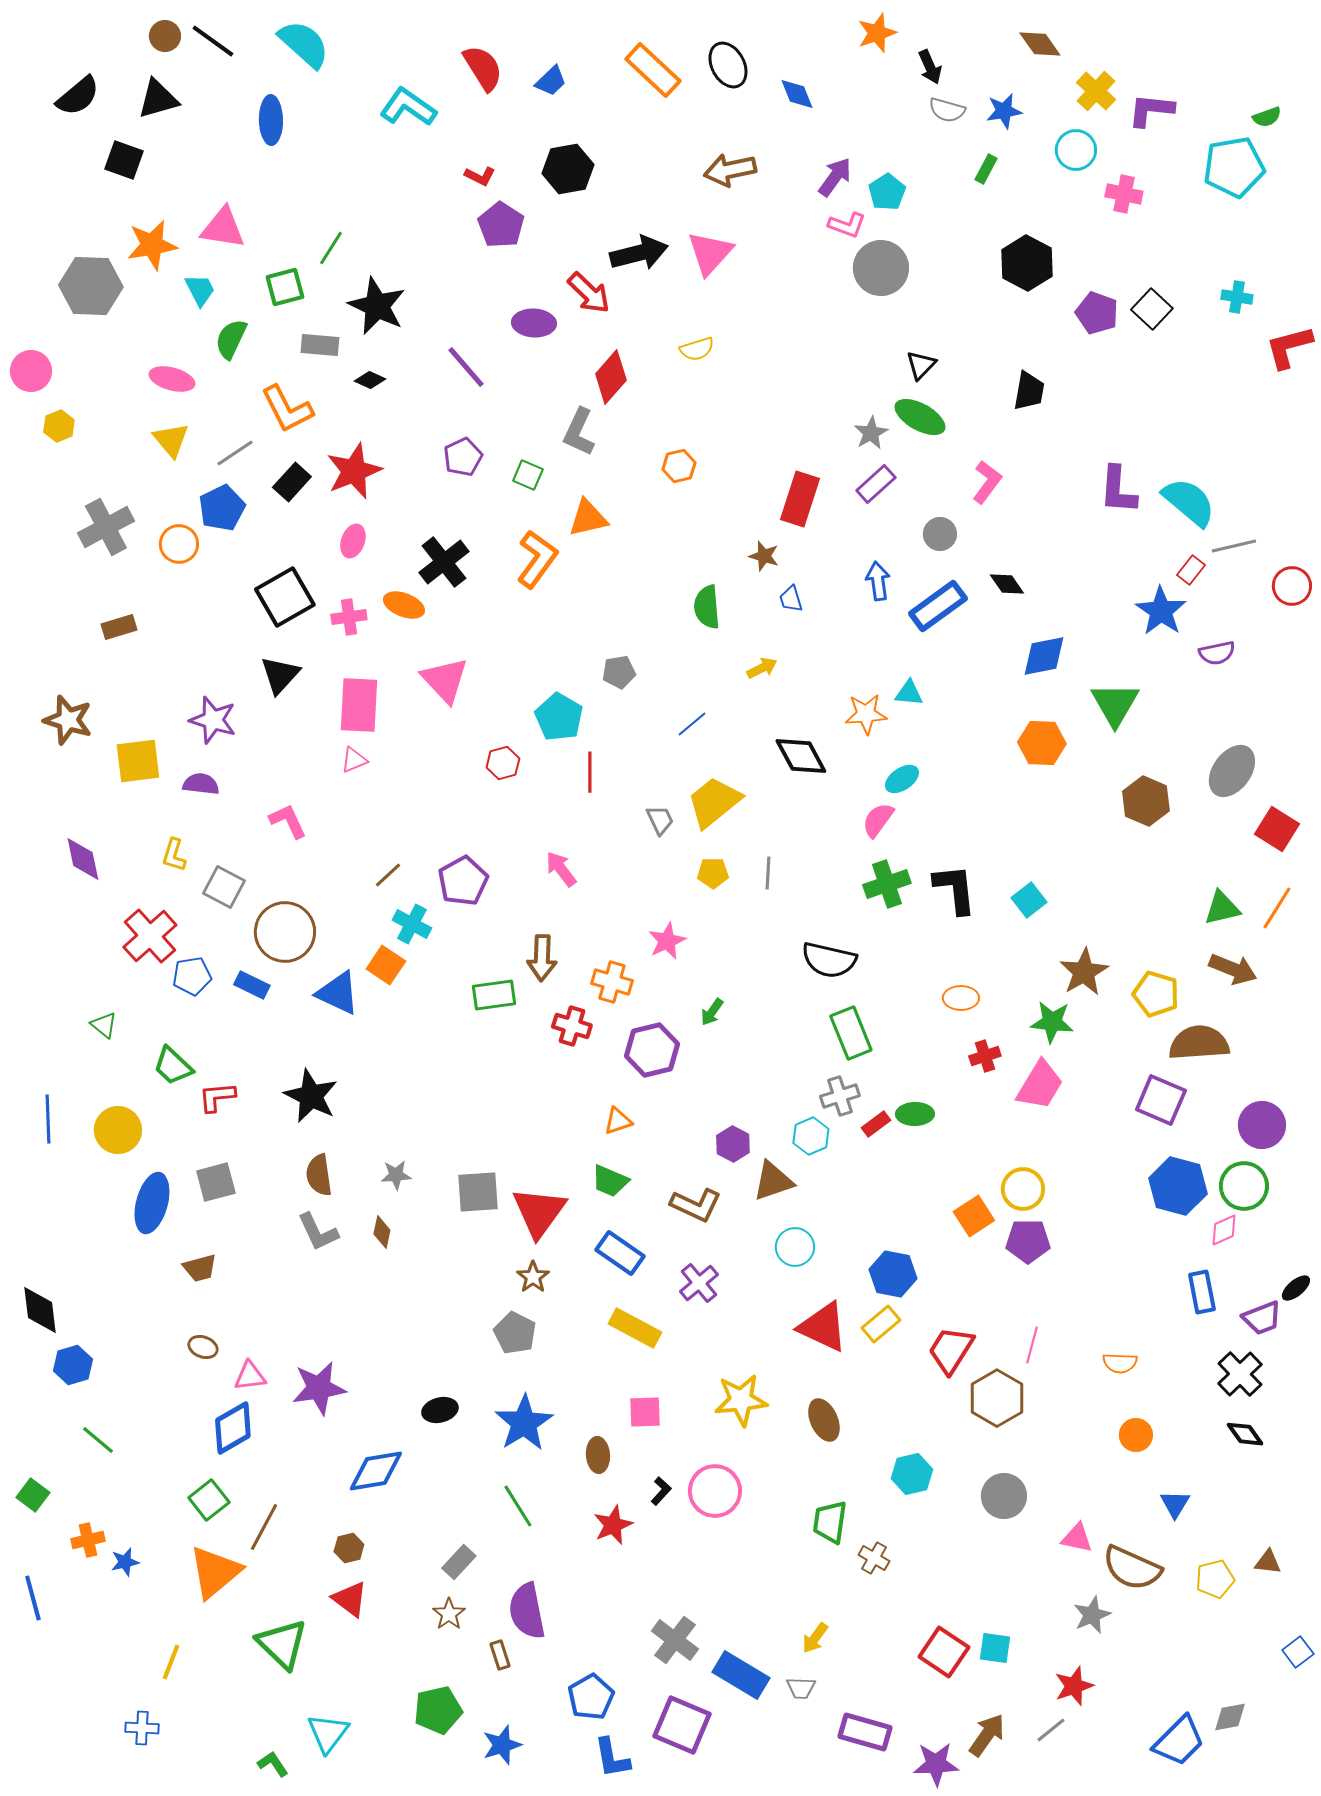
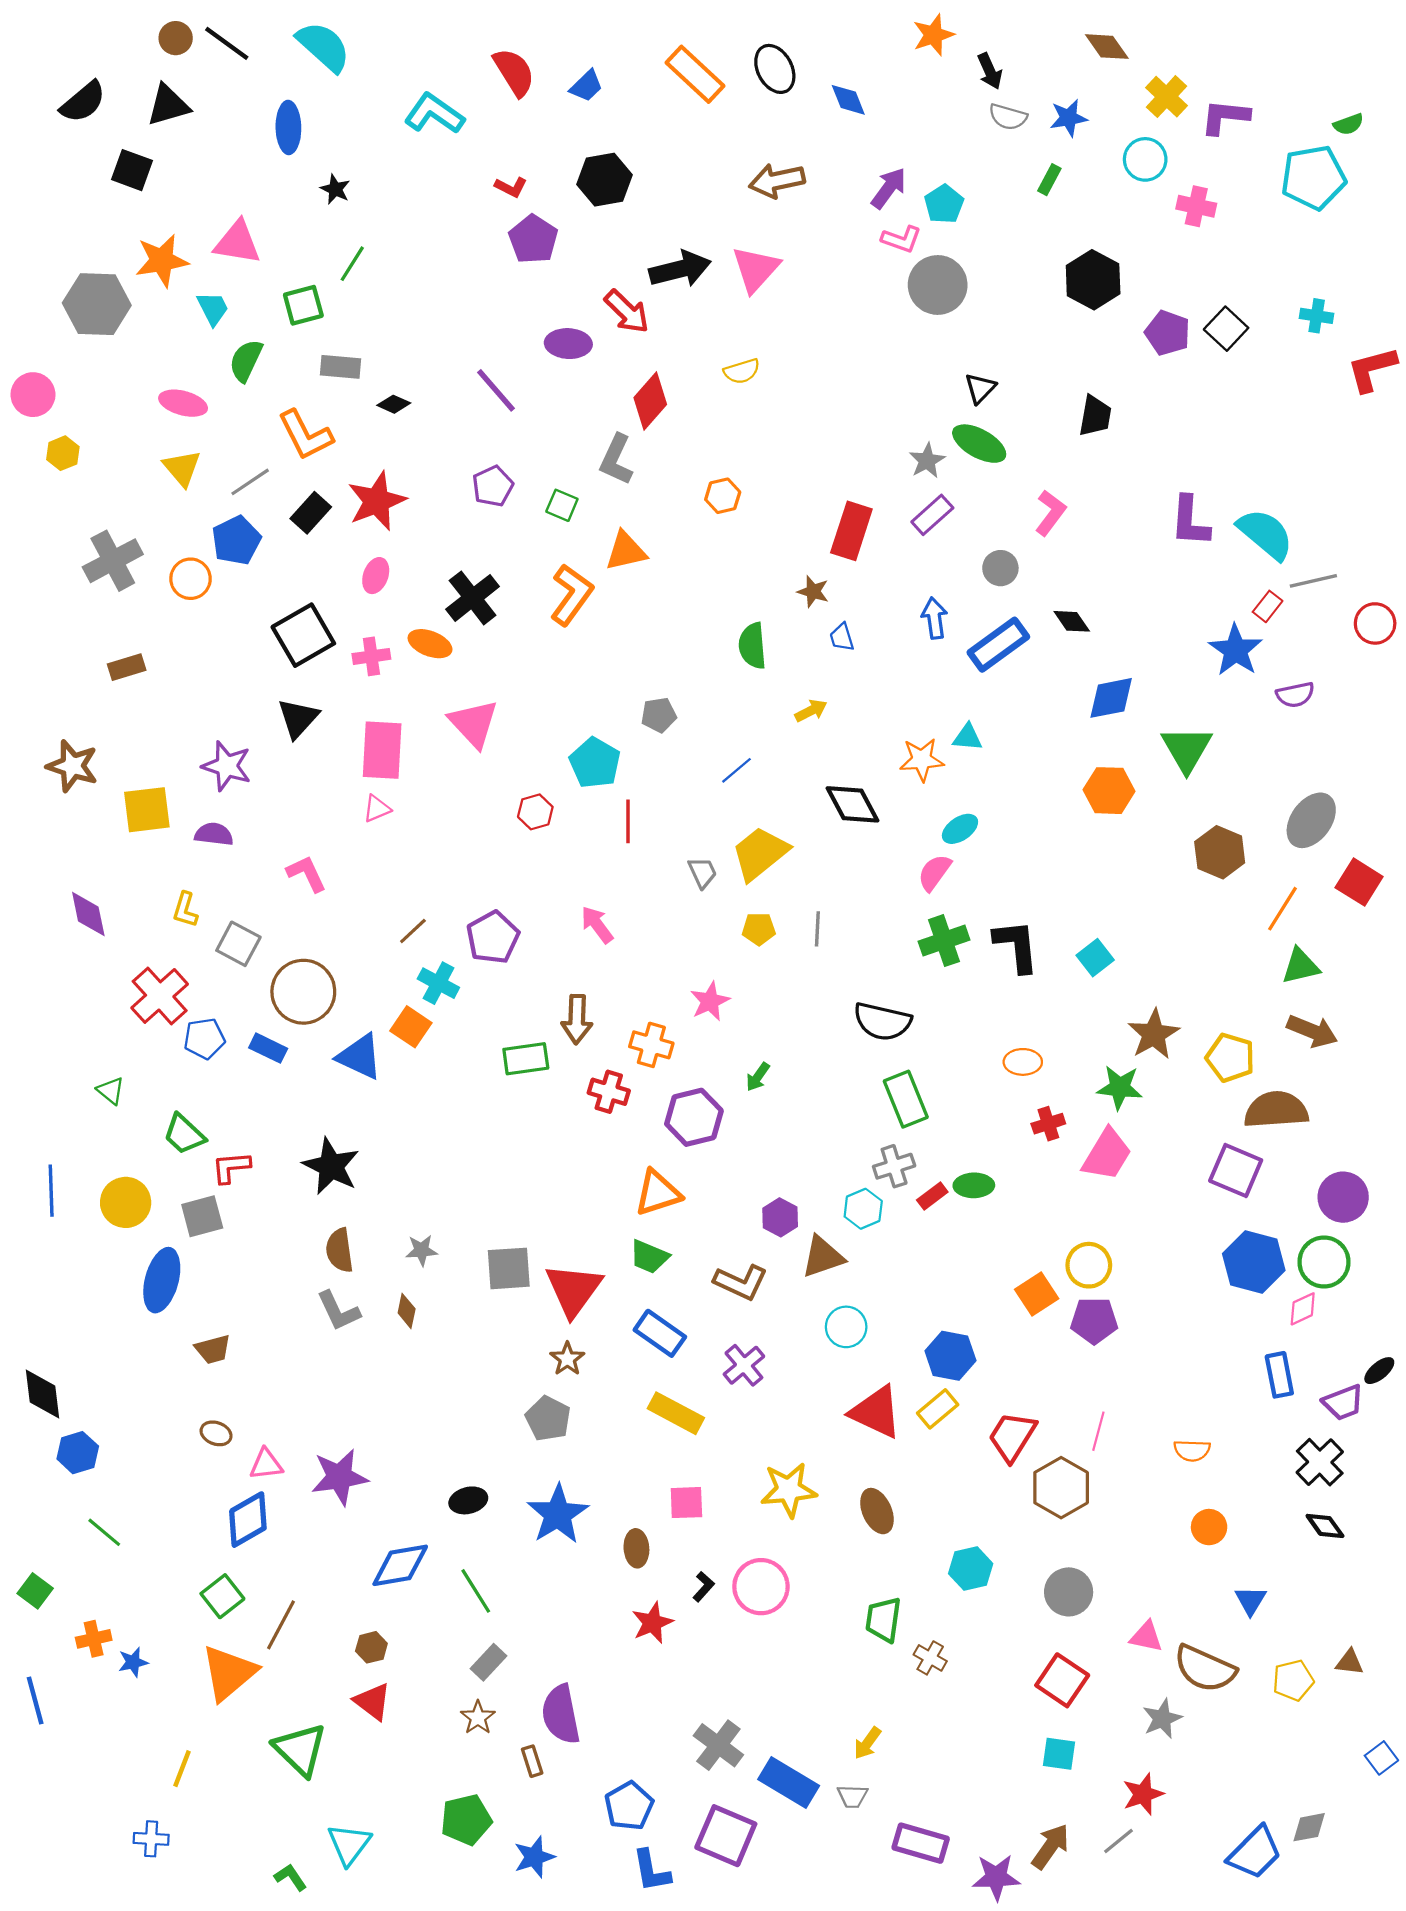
black star: (377, 306) -> (335, 189), moved, size x0.5
orange line: (1277, 908) -> (1282, 909), moved
orange triangle: (618, 1121) -> (658, 1193), size x1.6
gray square: (216, 1182) -> (202, 1216), moved
green line: (518, 1506) -> (476, 1591), moved
red square: (944, 1652) -> (1062, 1680), moved

